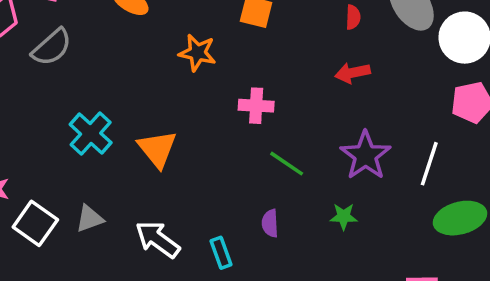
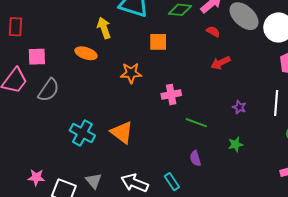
red semicircle: (353, 17) -> (213, 32), turned -48
purple star: (365, 155) -> (239, 107), size x0.5
gray triangle: (90, 219) -> (94, 181), turned -36

